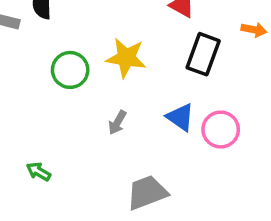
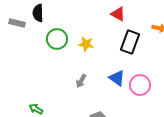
yellow star: (126, 58) -> (86, 44), size x0.7
green circle: (70, 70) -> (57, 39), moved

